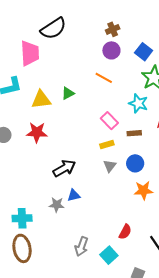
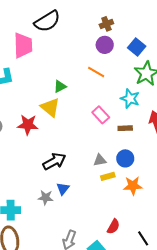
yellow triangle: (41, 100) -> (50, 107), moved, turned 45
yellow rectangle: (107, 144) -> (108, 176), moved
gray triangle: (110, 166) -> (100, 160), turned 40
blue triangle: (74, 195) -> (63, 189), turned -40

